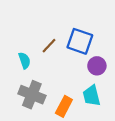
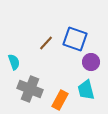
cyan semicircle: (24, 60) -> (14, 62), moved

